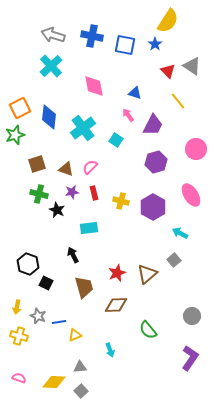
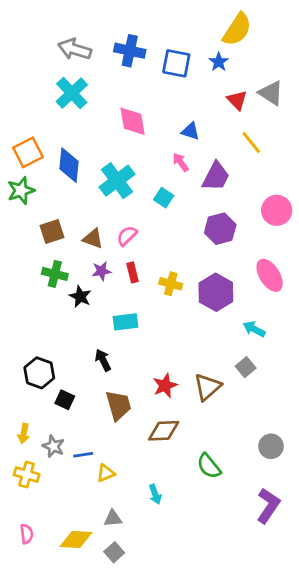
pink semicircle: (19, 378) -> (27, 534), turned 64

